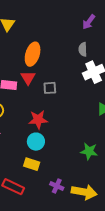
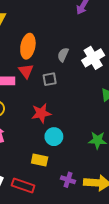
gray semicircle: (83, 49) -> (63, 55), moved, turned 32
cyan circle: (36, 142) -> (54, 137), moved

